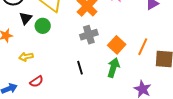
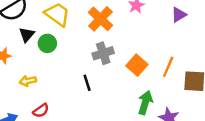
black line: (80, 68) -> (87, 83), moved
green arrow: (113, 68) -> (145, 103), moved

